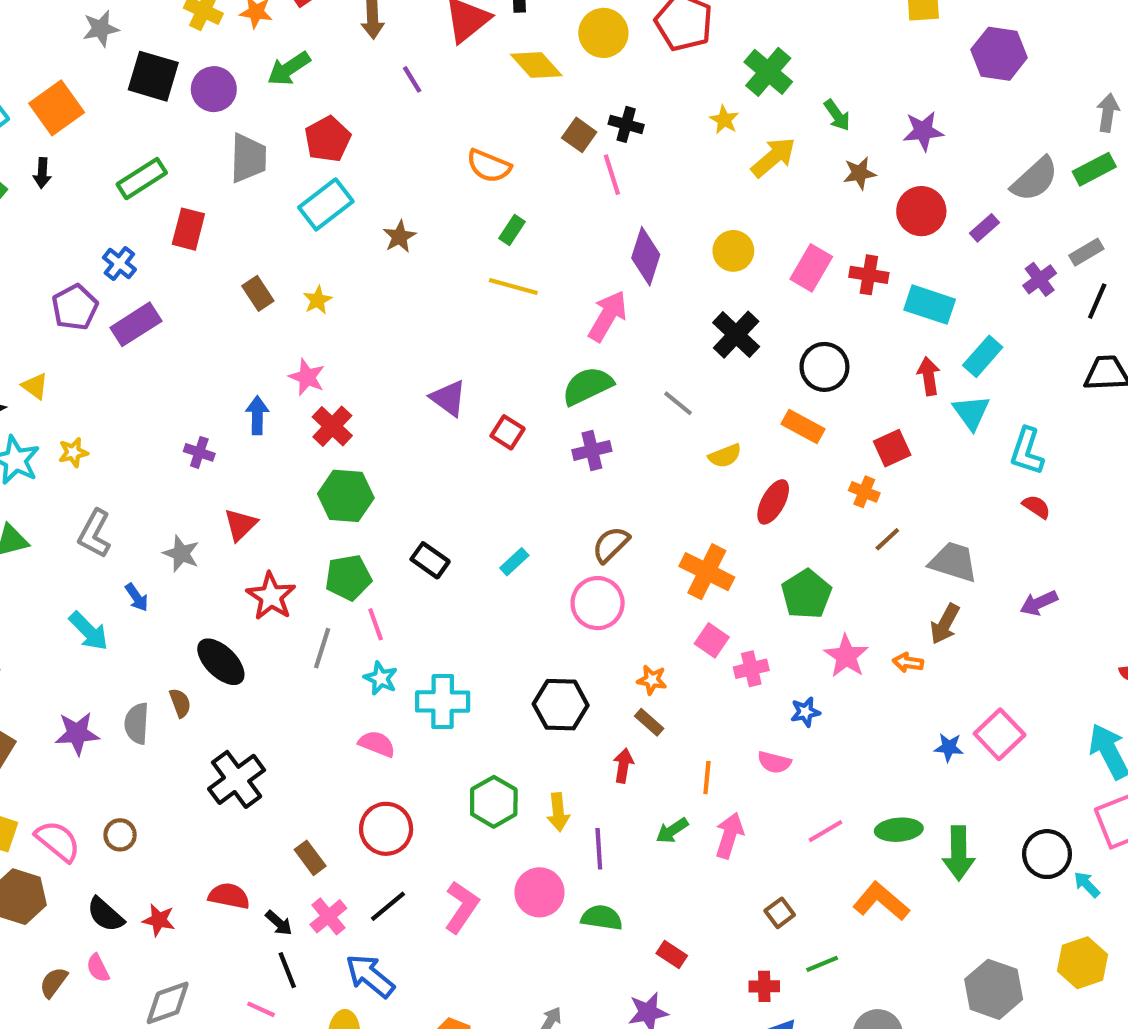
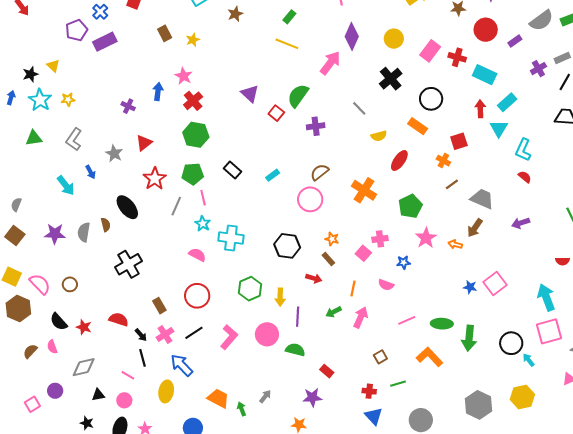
green semicircle: (587, 386) -> (298, 96), moved, turned -35
pink square: (712, 640) -> (363, 253), moved
red arrow: (623, 766) -> (314, 278), turned 91

